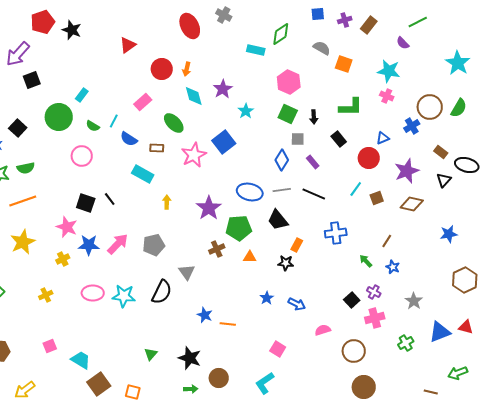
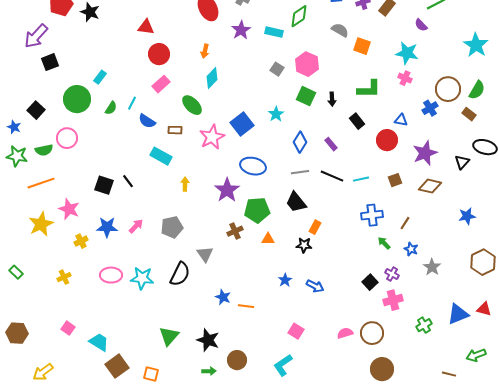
red triangle: (128, 45) -> (146, 27), turned 42
red circle: (162, 69) -> (159, 54), moved
purple star: (223, 89) -> (241, 30), moved
cyan diamond: (194, 96) -> (212, 78), turned 60
cyan star: (246, 111) -> (276, 114), moved
green semicircle: (93, 126) -> (111, 108), turned -88
blue triangle: (383, 138) -> (401, 120), turned 32
gray square: (298, 139) -> (277, 69), moved, turned 32
brown rectangle: (441, 152) -> (469, 114), moved
pink circle: (82, 156) -> (67, 138), moved
cyan line: (356, 189) -> (361, 179), moved, turned 42
blue ellipse: (250, 192) -> (253, 166), moved
pink star: (67, 227) -> (69, 209), moved
blue cross: (336, 233) -> (372, 215), moved
pink arrow: (118, 244) -> (136, 226), size x0.7
gray star: (414, 301) -> (432, 267), moved
pink semicircle: (323, 330) -> (345, 333), moved
pink square: (50, 346) -> (68, 328), turned -32
green triangle: (151, 354) -> (169, 336), size x1.5

